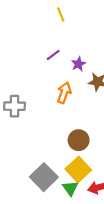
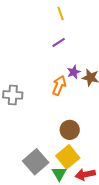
purple line: (53, 55) -> (59, 42), moved
purple star: (78, 64) -> (74, 72), moved

